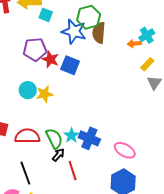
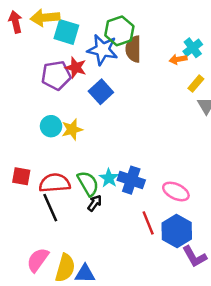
cyan square: (46, 15) -> (66, 32), size x1.5
red star: (50, 59) -> (76, 68), moved
blue square: (70, 65) -> (101, 92), turned 30
red line: (73, 171) -> (148, 223), moved
black line: (25, 173) -> (50, 208), moved

